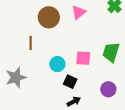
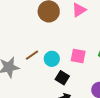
brown line: (31, 43) -> (32, 55), moved, turned 48

